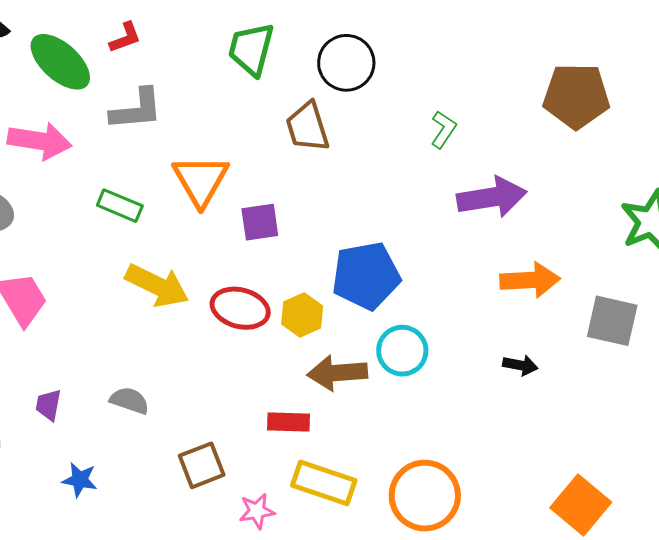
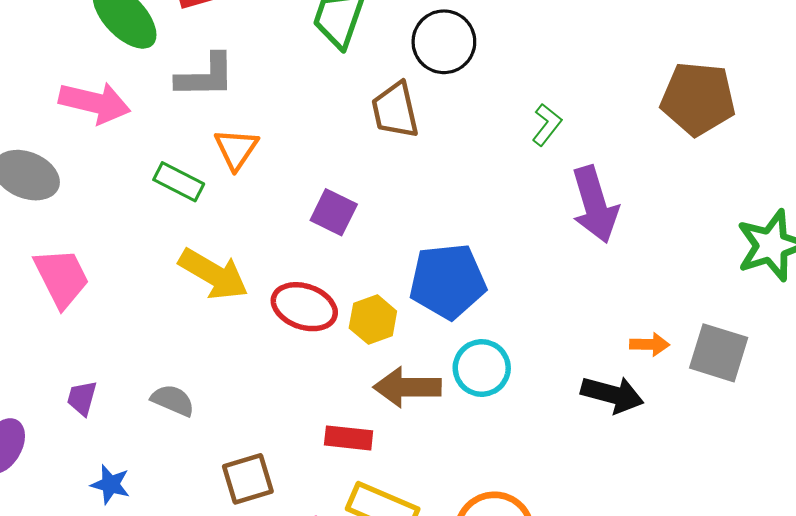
orange triangle: (201, 180) -> (236, 149), moved, size x0.7
purple arrow: (492, 197) -> (595, 204), turned 78
purple square: (260, 222) -> (334, 212), turned 30
orange arrow: (530, 280) -> (650, 344), moved, size x0.6
black arrow: (520, 365) -> (612, 394), size x1.6

